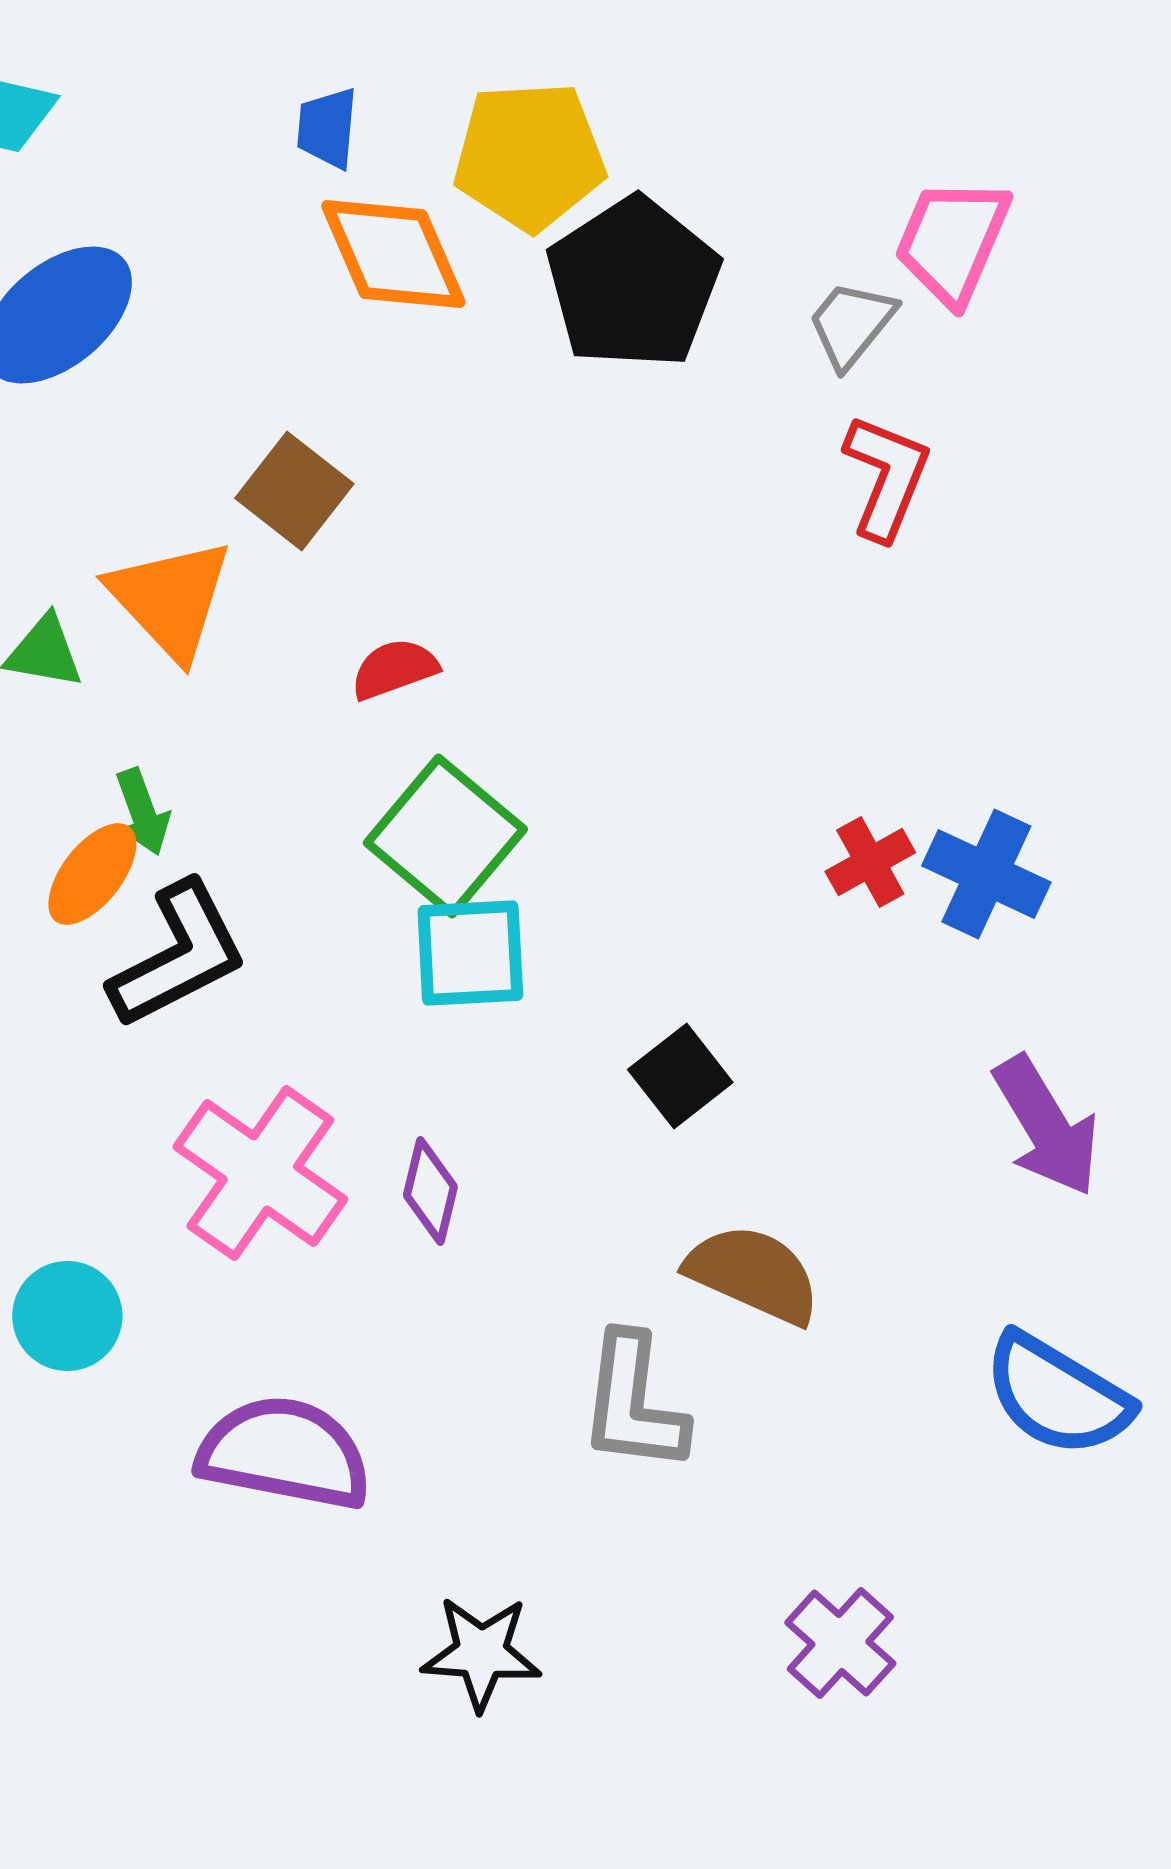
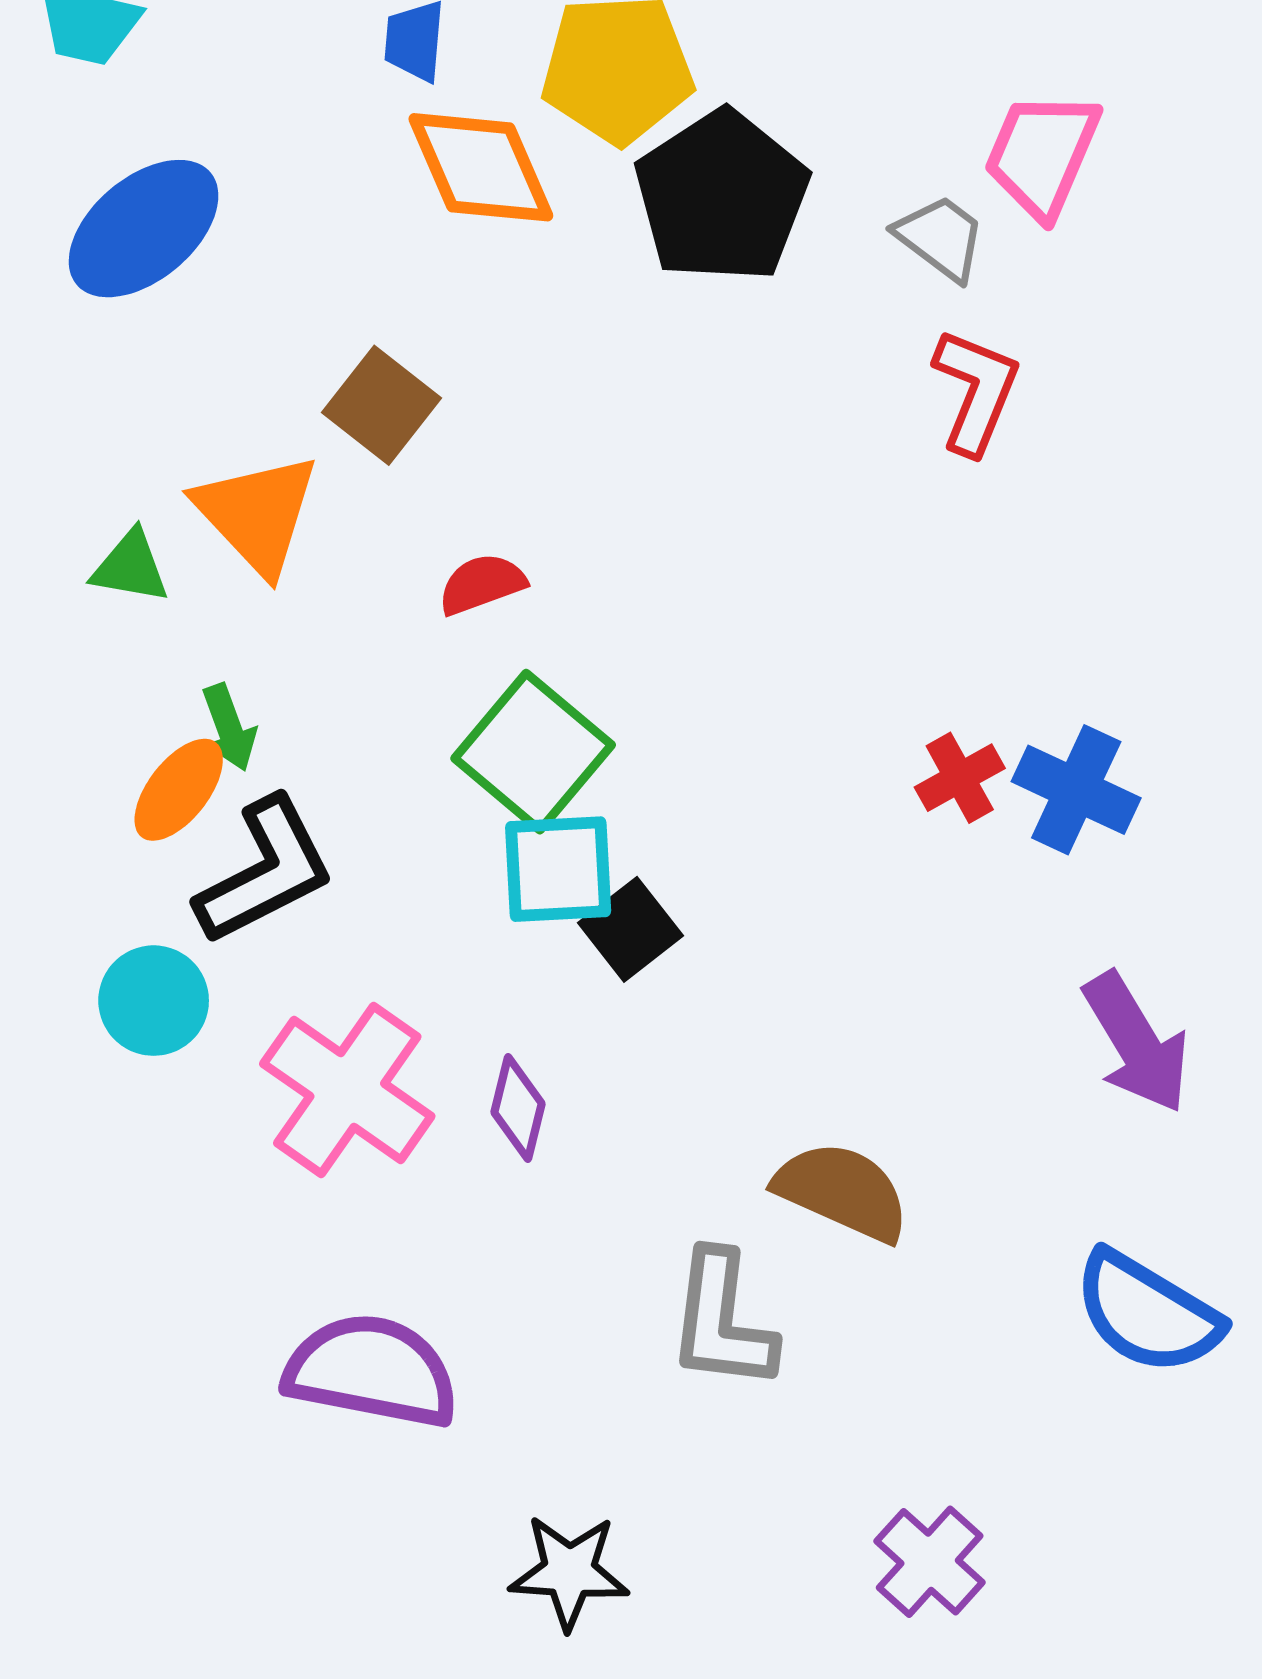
gray trapezoid: (851, 324) -> (941, 238), turned 88
black square: (680, 1076) -> (630, 929), moved
cyan circle: (67, 1316) -> (154, 1001), moved

